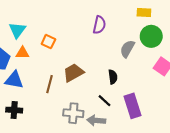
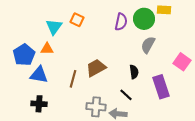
cyan triangle: (17, 30) -> (54, 27), moved
green circle: (151, 36) -> (144, 19), moved
orange square: (48, 42) -> (77, 20), moved
purple rectangle: (133, 106) -> (161, 87), moved

